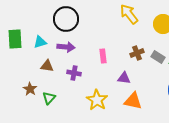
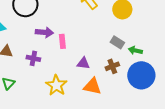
purple arrow: (66, 47) -> (44, 32), moved
brown cross: (137, 53) -> (112, 66), moved

